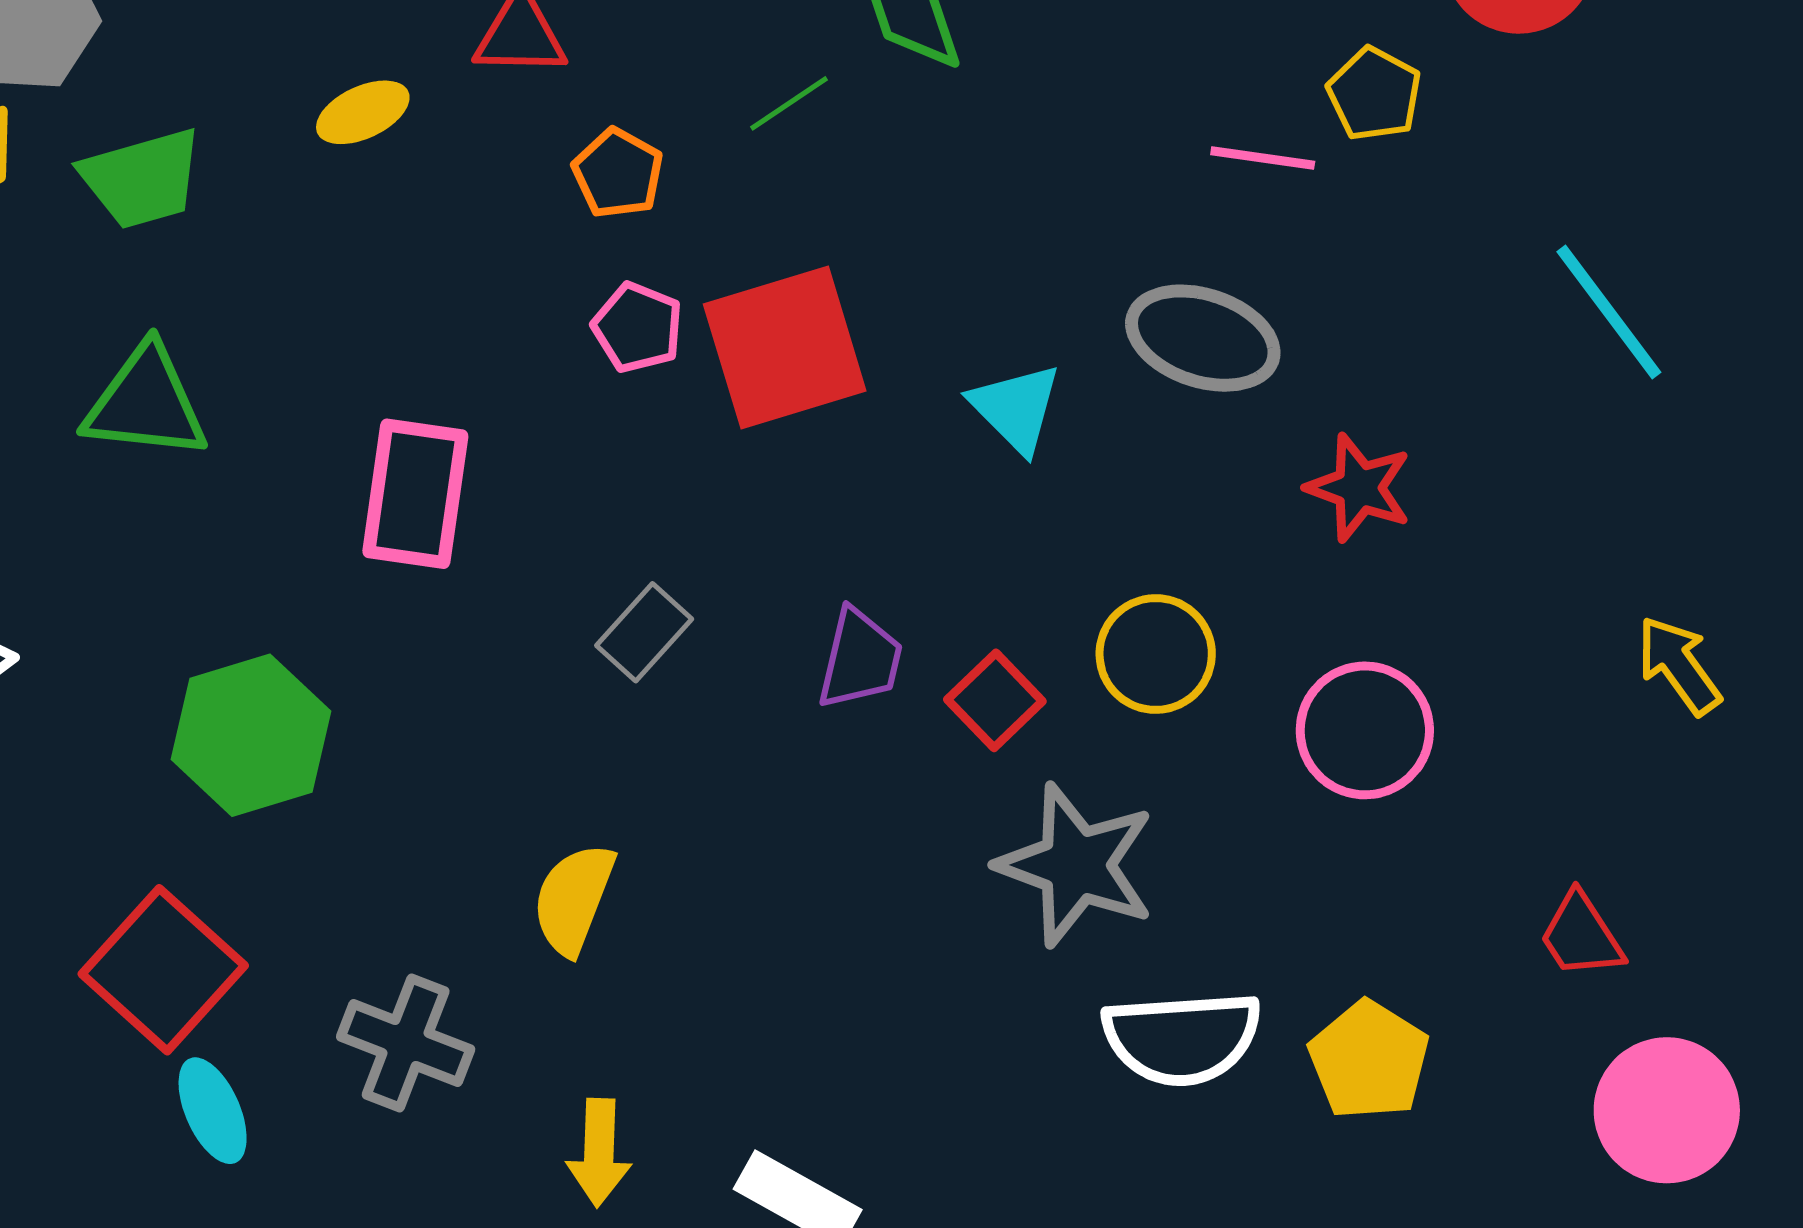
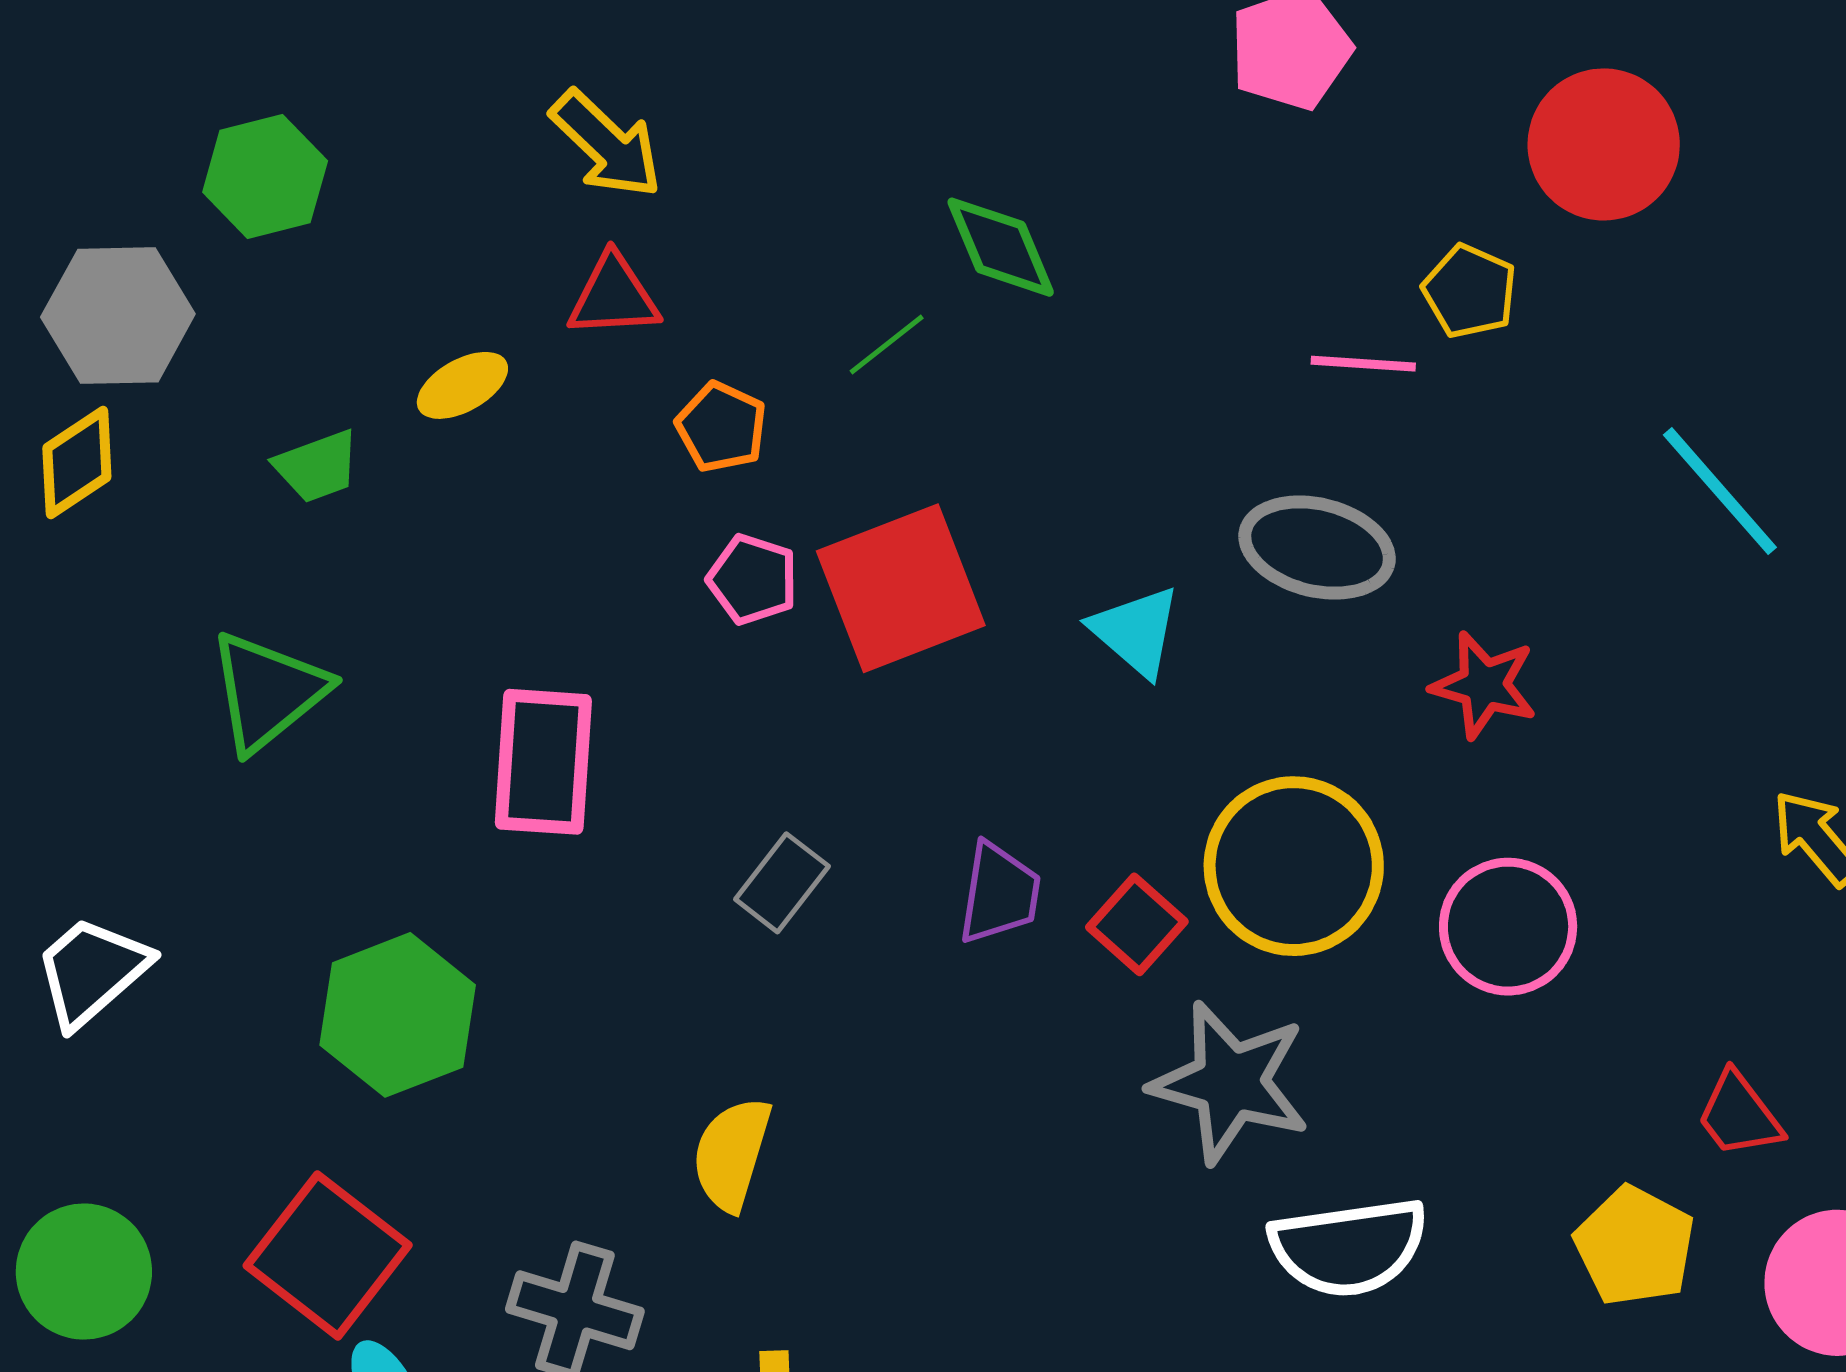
green trapezoid: (142, 178) -> (317, 466), moved, size x0.7
green triangle: (146, 403) -> (268, 692), turned -41
yellow circle: (1156, 654) -> (1294, 866), size x1.5
yellow pentagon: (1369, 1060) -> (1635, 1246), moved

